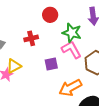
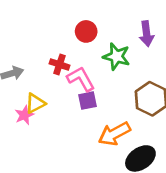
red cross: (31, 38) -> (59, 64), turned 32
pink L-shape: (71, 50) -> (81, 79), moved

